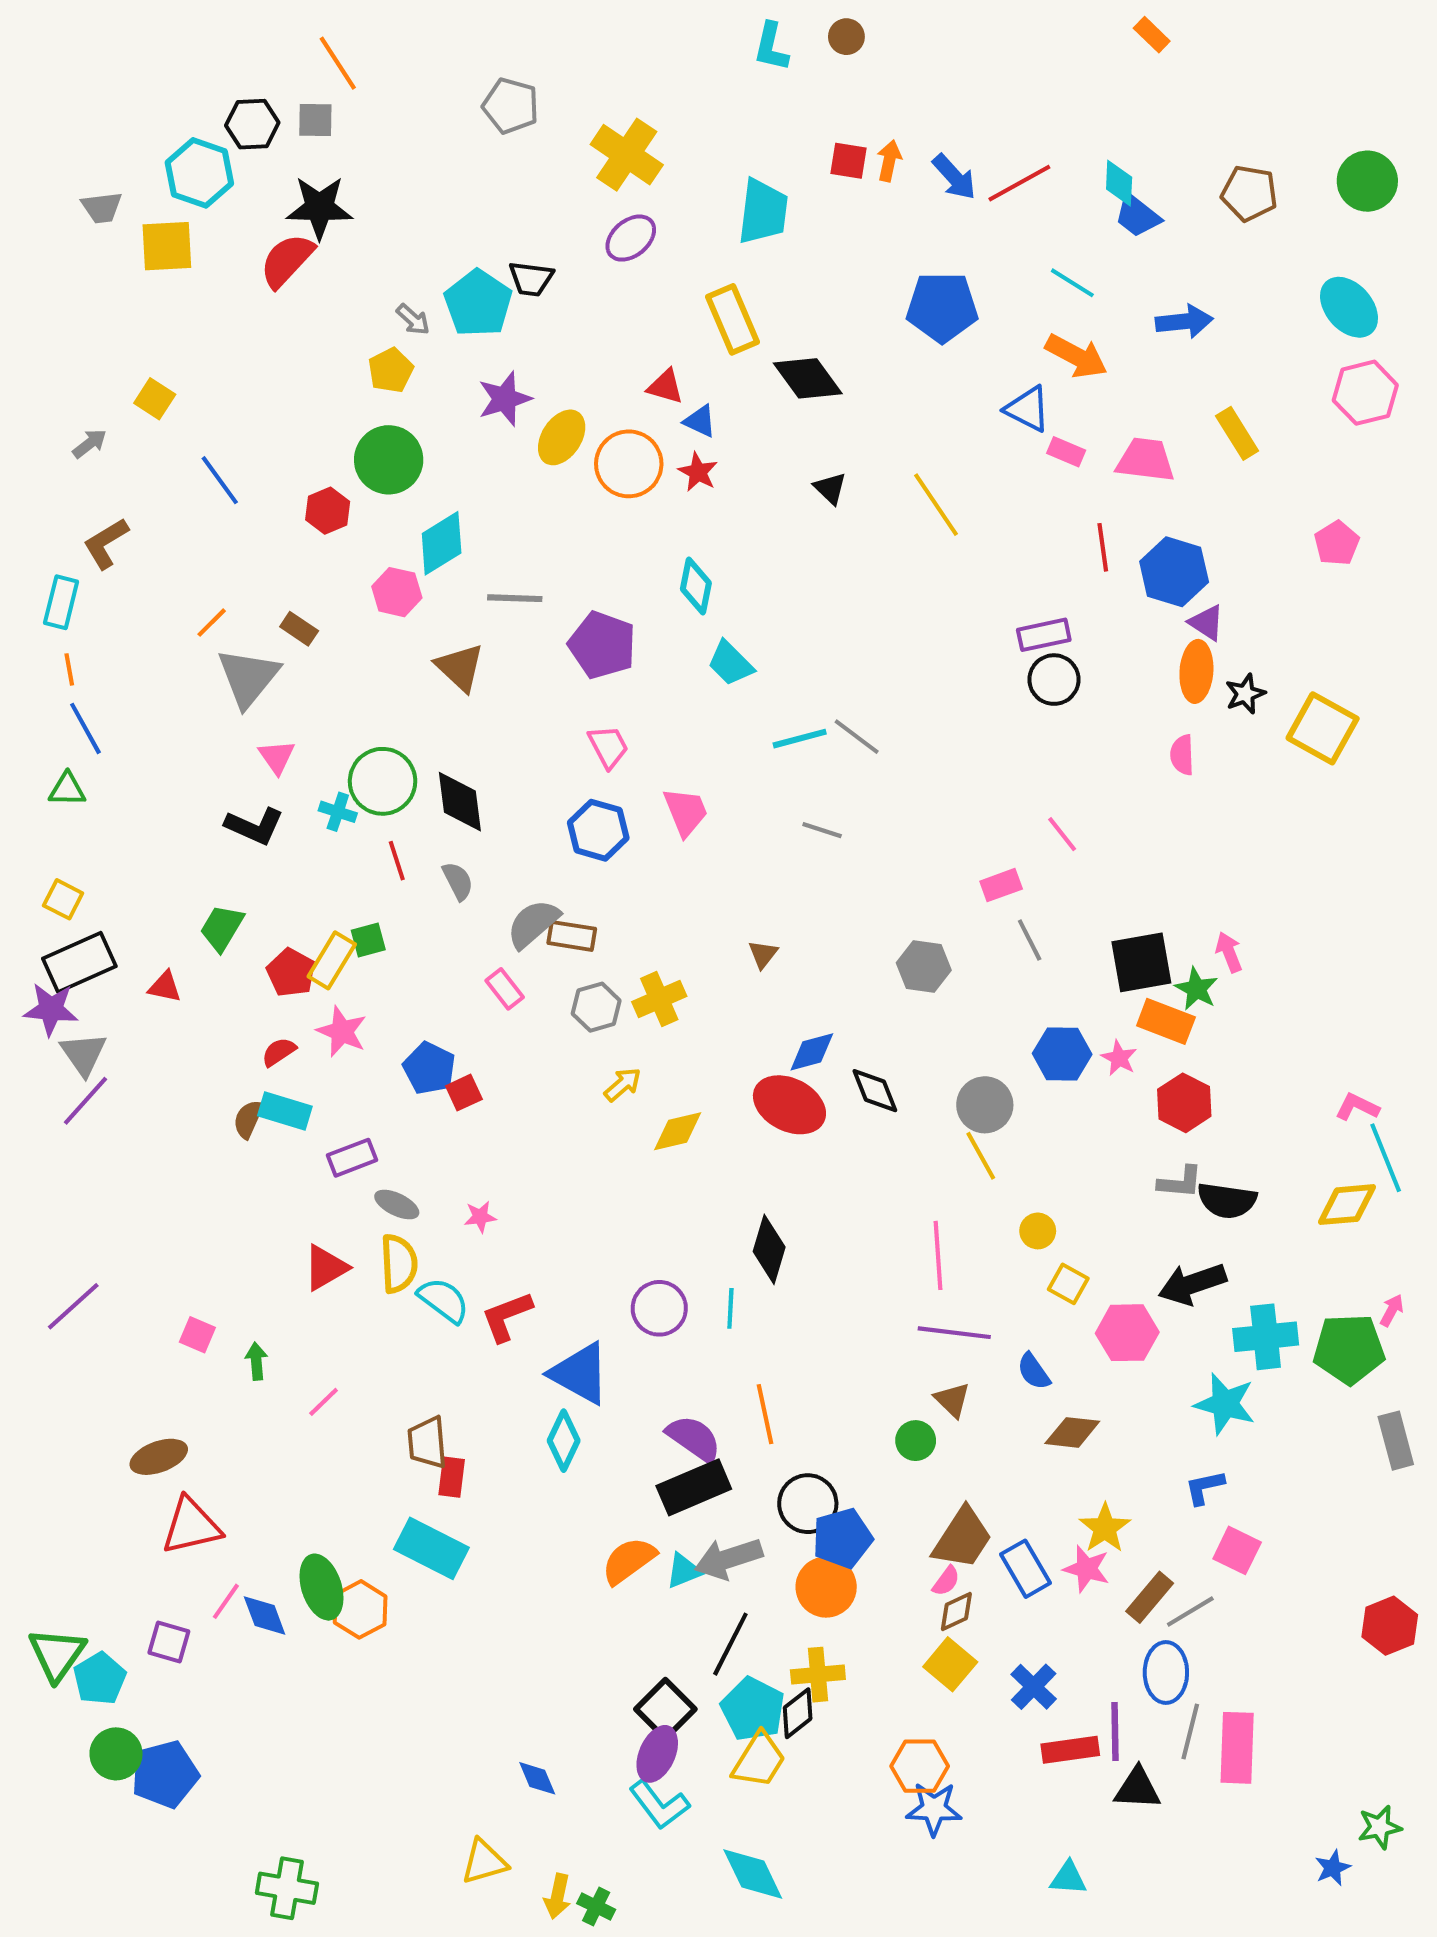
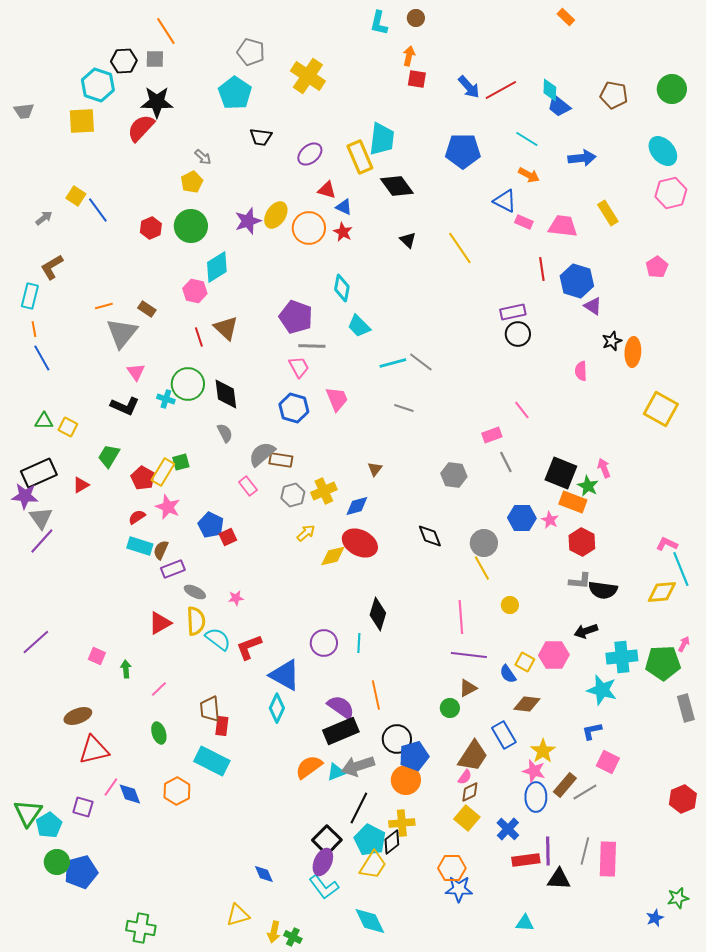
orange arrow: (889, 161) -> (409, 56), moved
gray trapezoid: (102, 208) -> (24, 111), moved
cyan trapezoid: (763, 212) -> (382, 139), moved
purple ellipse: (631, 238) -> (310, 154), moved
cyan pentagon: (478, 303) -> (235, 93), moved
orange arrow: (1076, 356) -> (529, 175), size x0.7
purple star: (505, 399) -> (248, 221), moved
blue line: (220, 480) -> (98, 210), moved
red hexagon: (328, 511) -> (151, 228), moved
gray line: (515, 598) -> (312, 346), moved
orange line: (212, 623) -> (104, 306), turned 30
orange ellipse: (1196, 671) -> (633, 352), moved
yellow square: (1323, 728) -> (661, 409), moved
green triangle: (67, 789) -> (44, 421), moved
red line: (397, 861) -> (199, 337), moved
yellow square: (63, 899) -> (68, 427), moved
black square: (1141, 962) -> (561, 473), turned 32
red triangle: (165, 987) -> (81, 485), turned -42
blue diamond: (812, 1052) -> (357, 506), moved
red ellipse: (789, 1105) -> (360, 543), moved
brown semicircle: (248, 1119) -> (161, 550), moved
yellow square: (1068, 1284) -> (525, 662), moved
black arrow: (1192, 1284) -> (586, 631), size x0.7
brown triangle: (952, 1400) -> (468, 688), turned 48
blue rectangle: (1025, 1569) -> (504, 735), moved
green ellipse: (321, 1587) -> (159, 733), moved, size x0.7
blue ellipse: (1166, 1673) -> (536, 797), moved

